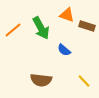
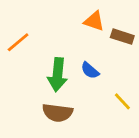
green arrow: (41, 28) -> (58, 75), moved, turned 35
yellow line: (84, 81) -> (122, 101), moved

